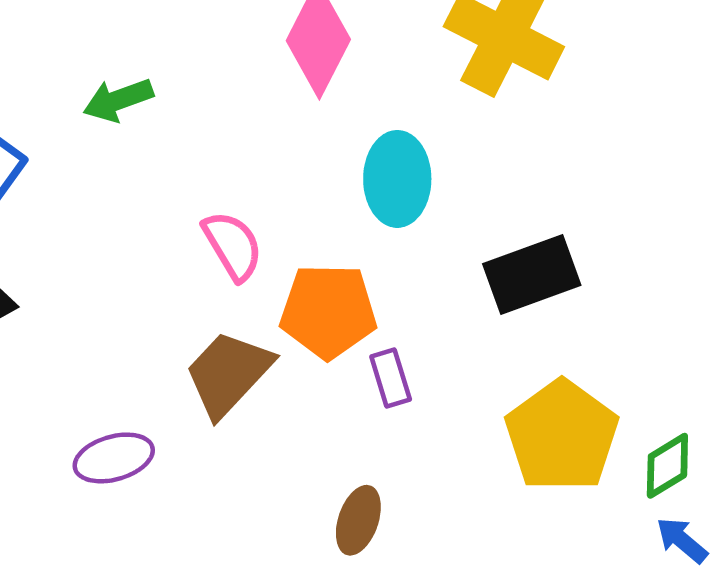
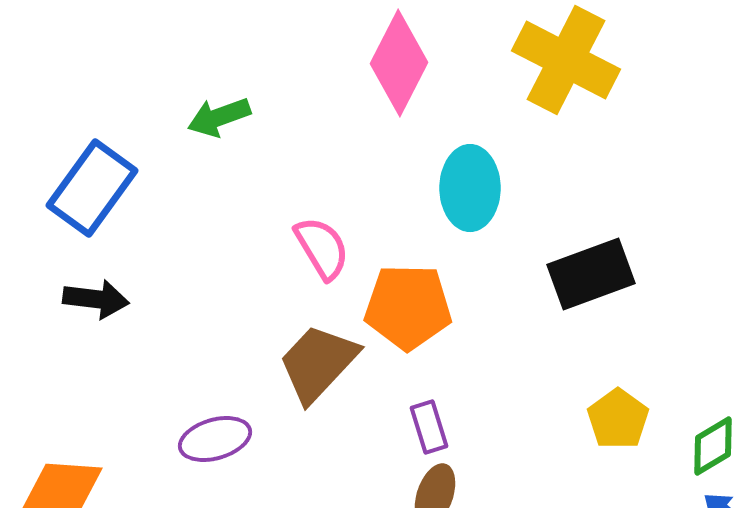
purple rectangle: (391, 378) -> (429, 427), moved
yellow pentagon: (562, 436) -> (618, 419), size x0.6

